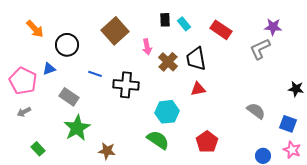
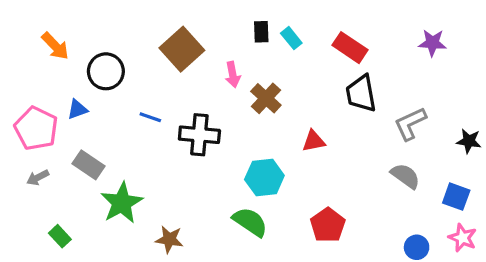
gray L-shape: (260, 49) -> (410, 124), moved
black trapezoid: (196, 59) -> (361, 94), moved
gray rectangle: (69, 97) -> (88, 165), moved

